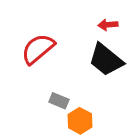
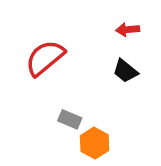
black trapezoid: (106, 60) -> (125, 71), size x0.6

